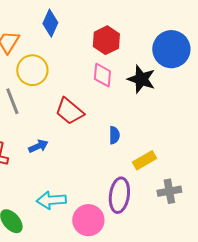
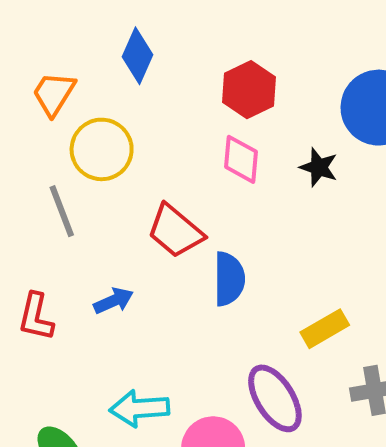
black star: (141, 79) -> (319, 167), size x0.7
blue semicircle: (114, 135) -> (229, 279), moved, size x1.5
purple ellipse: (119, 195) -> (275, 398), turned -40

